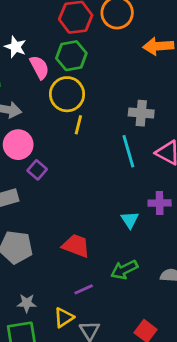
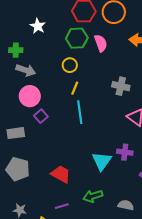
pink semicircle: (39, 67) -> (101, 43), moved
yellow circle: (67, 94) -> (70, 65), size x0.6
cyan line: (128, 151) -> (80, 112), moved
cyan triangle: (130, 220) -> (102, 161), size x1.5

